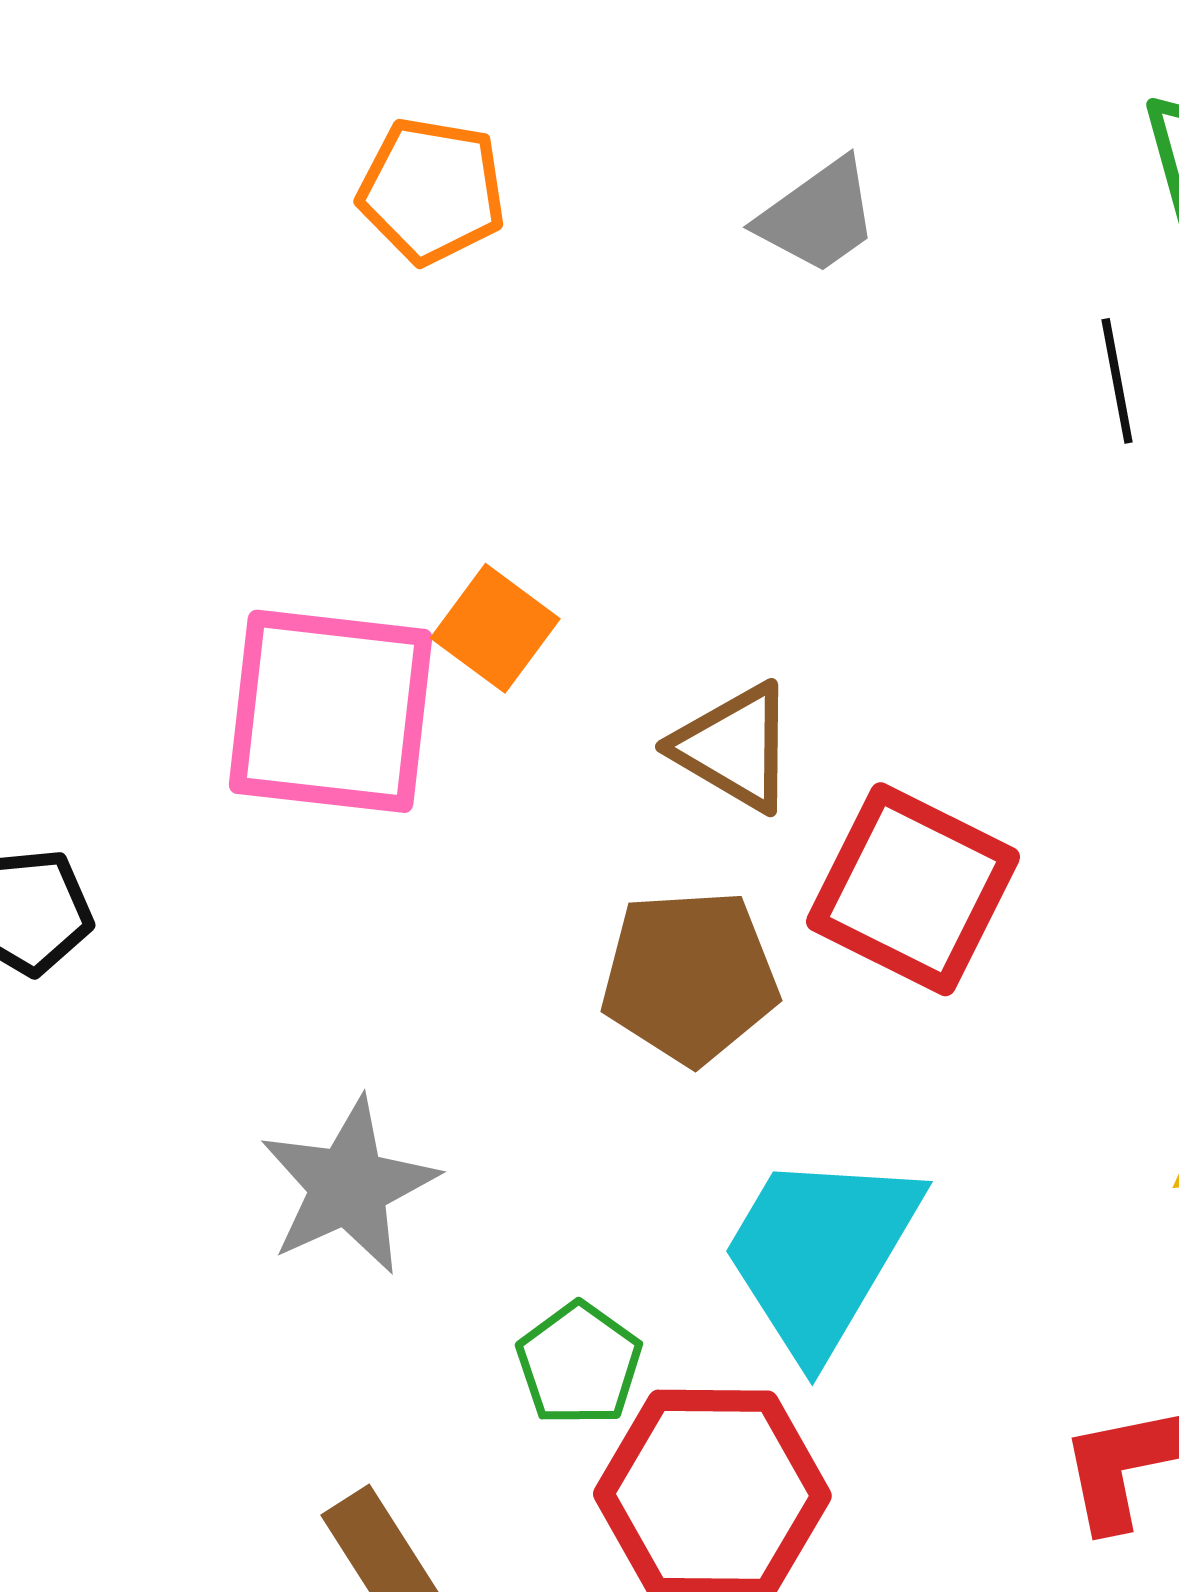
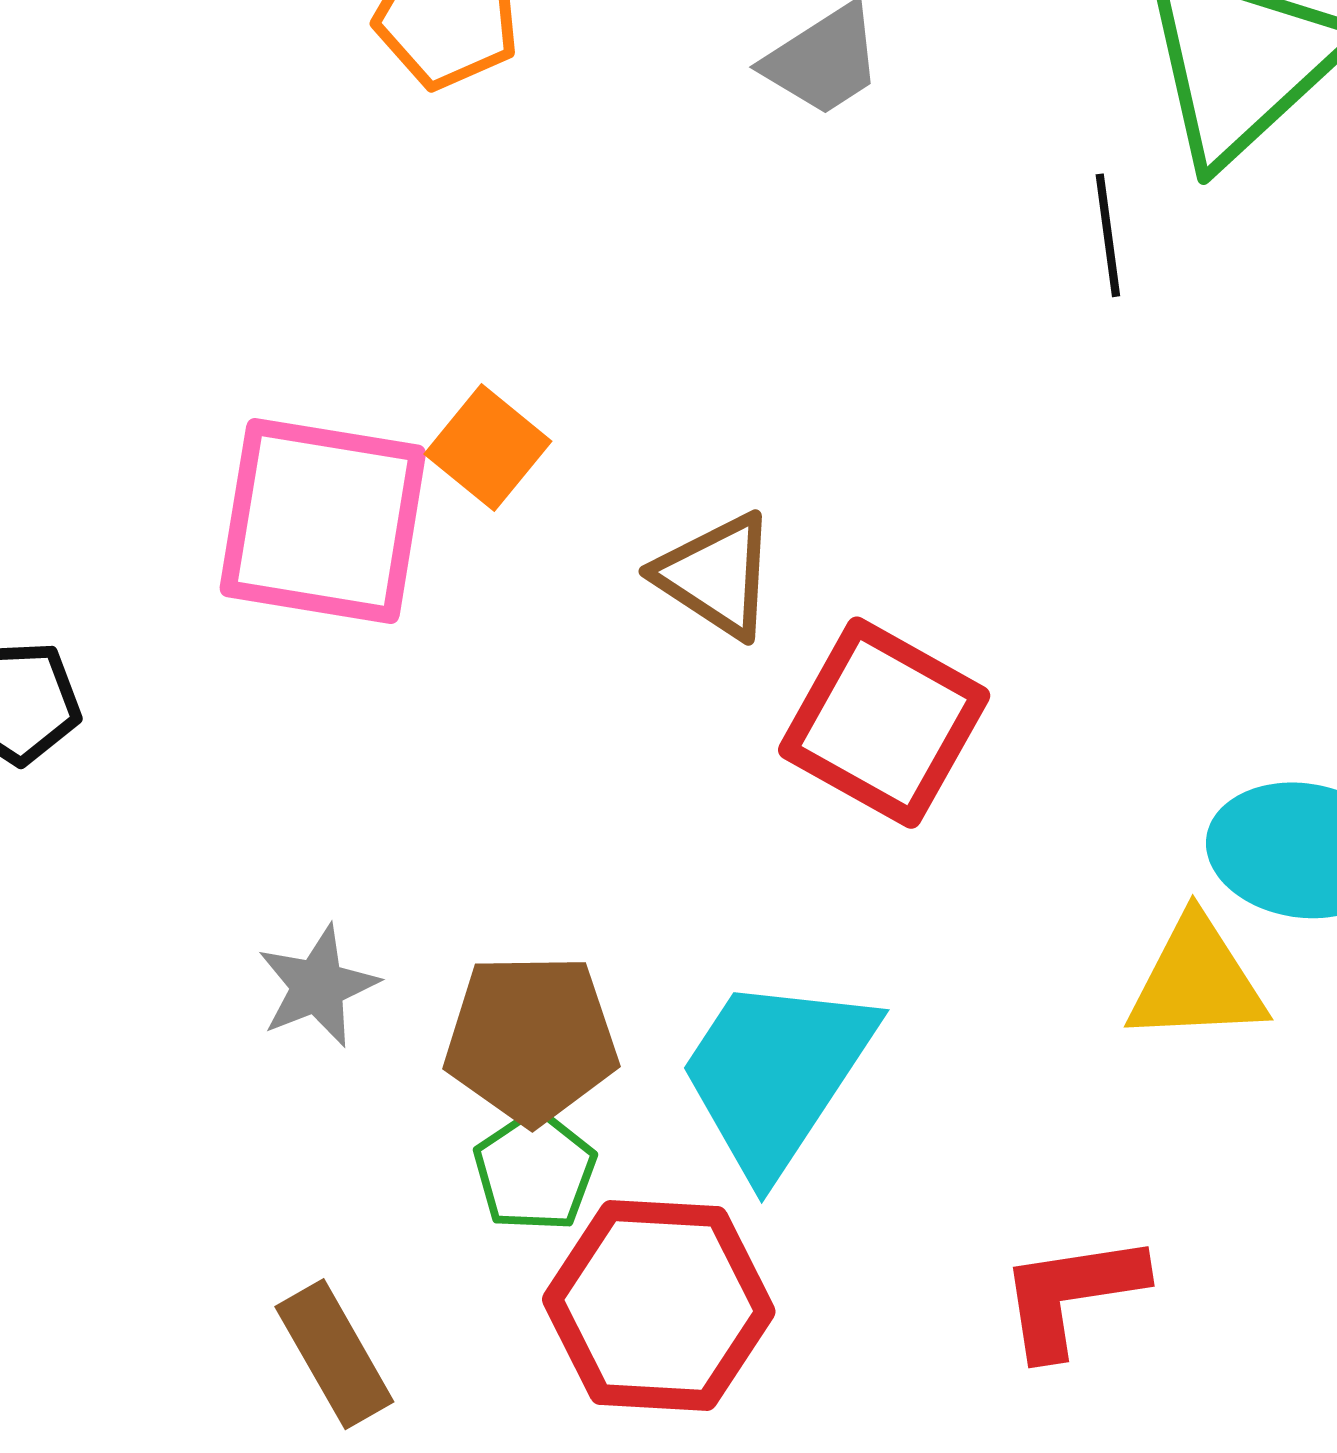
brown pentagon: (690, 977) -> (531, 1039), moved
gray star: (349, 1186) -> (318, 986), size x0.7

